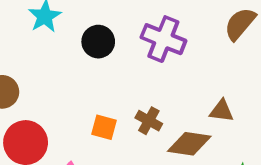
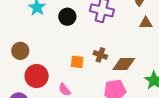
brown triangle: (222, 111) -> (146, 23), moved

